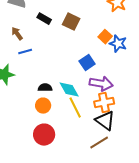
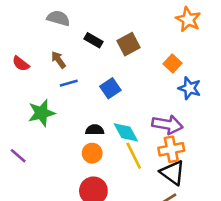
brown square: (71, 22) -> (128, 44), turned 36
blue star: (118, 44) -> (189, 88), moved
blue square: (87, 63) -> (110, 88), moved

